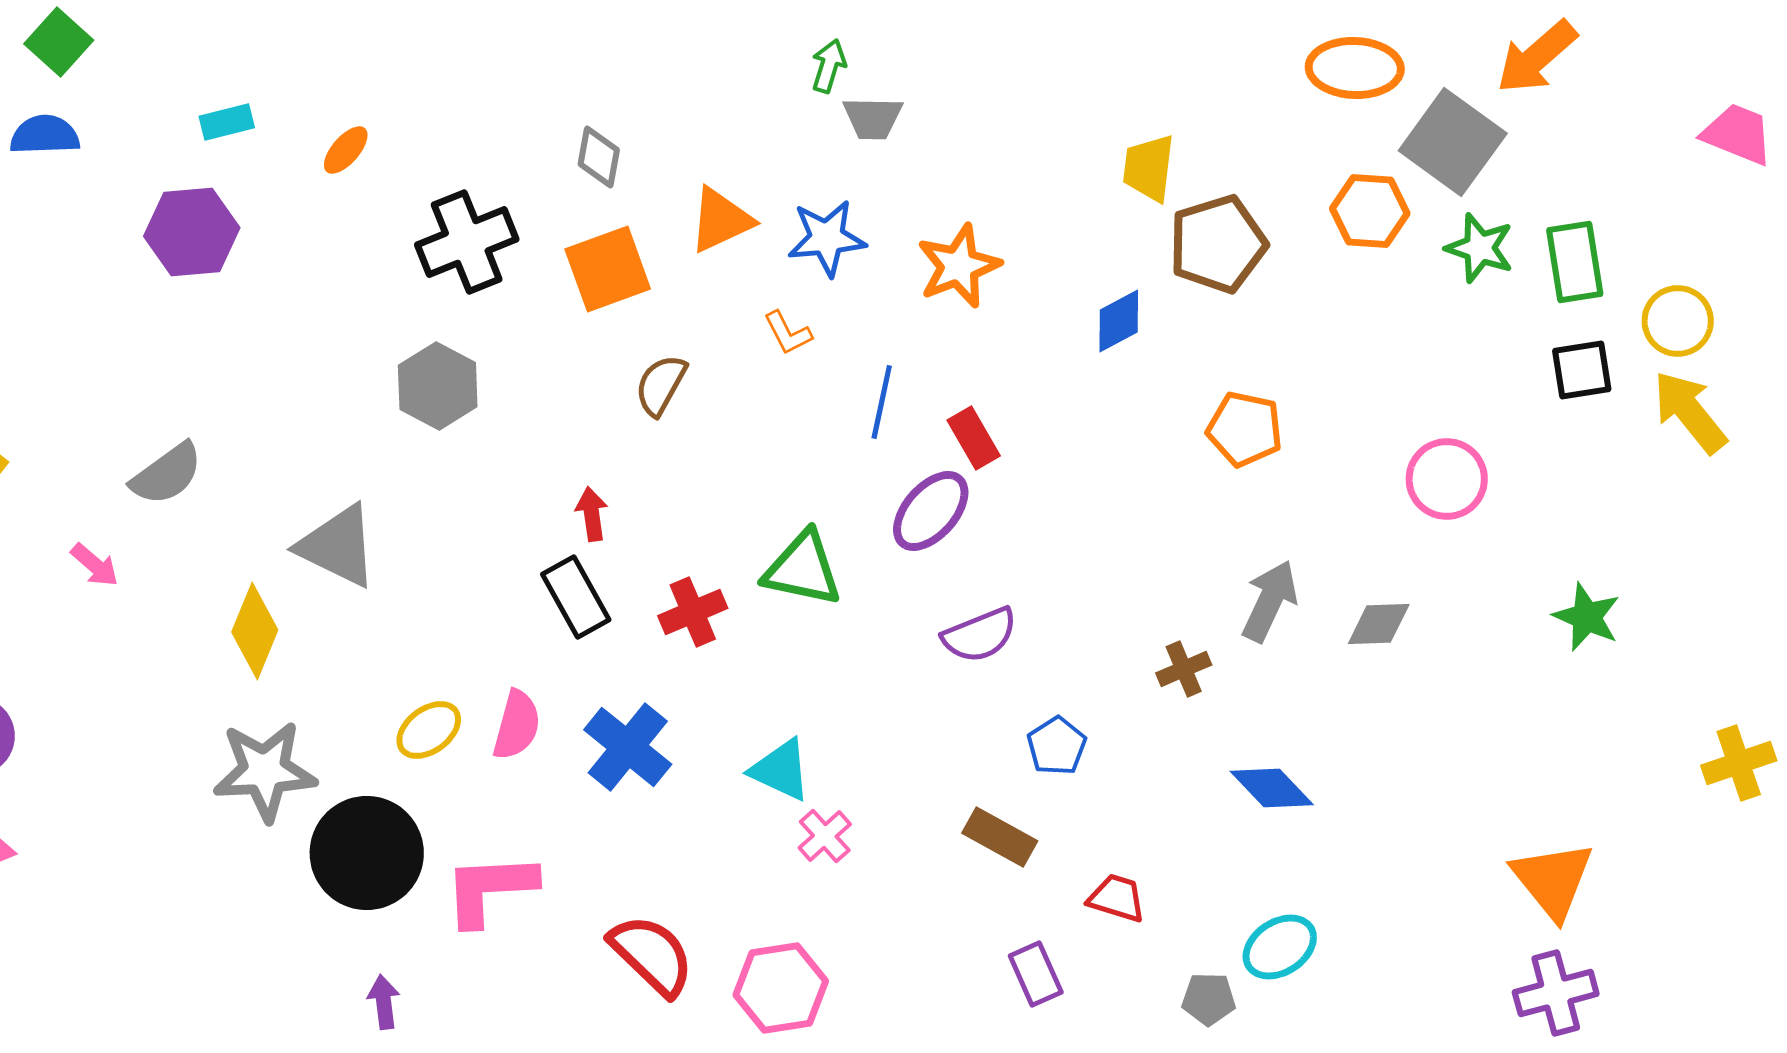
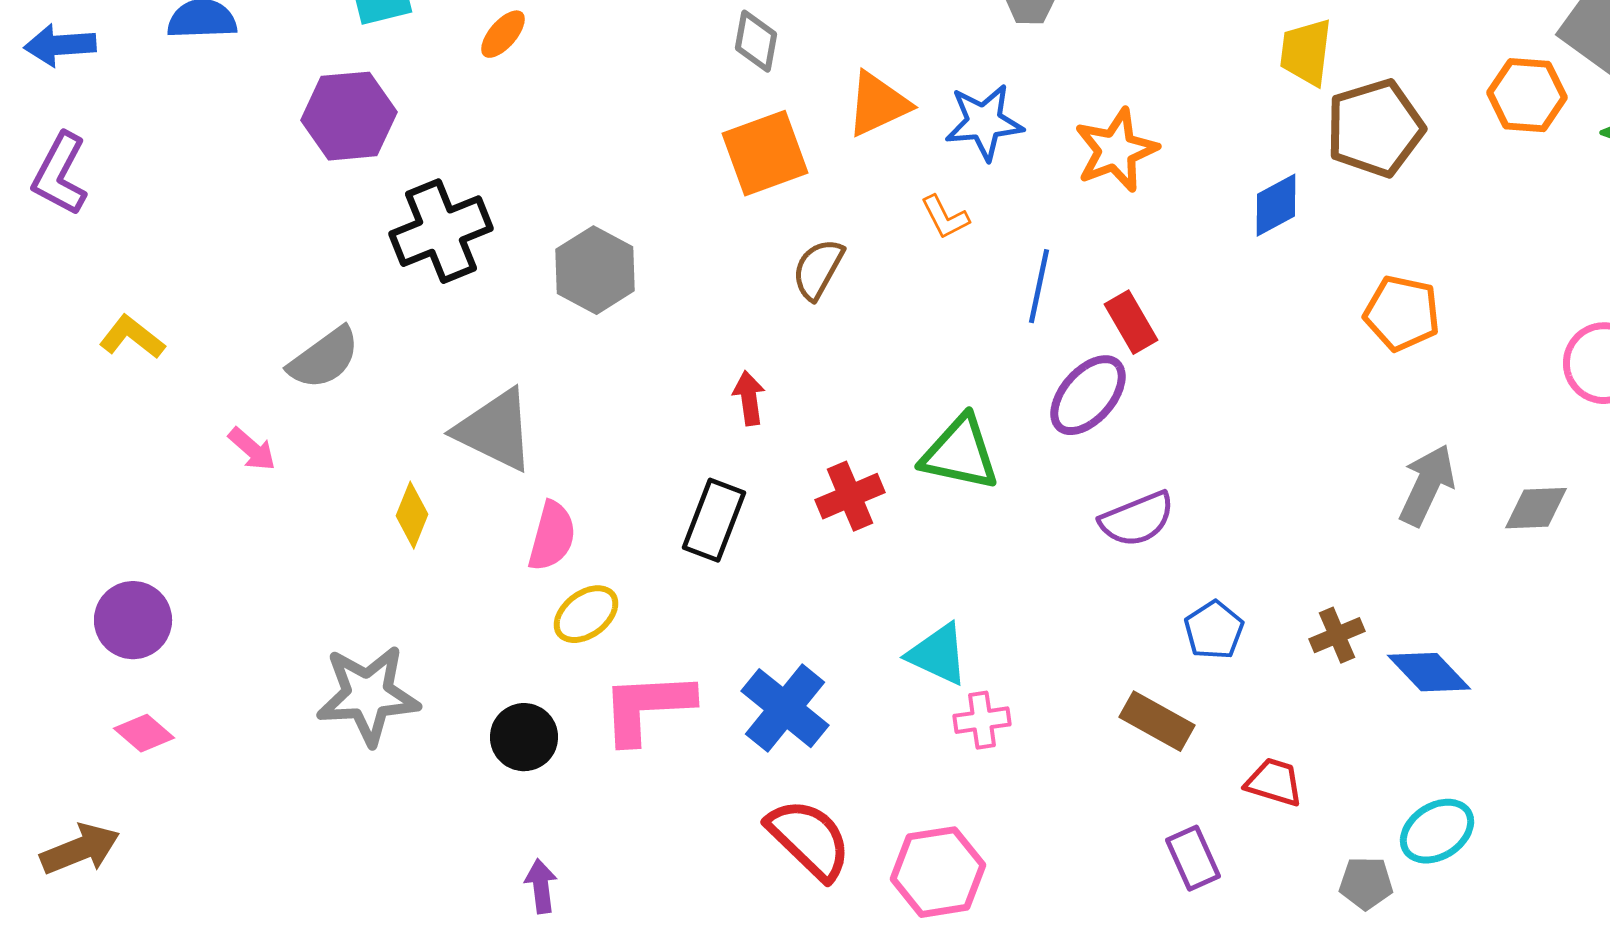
black cross: (467, 242) -> (441, 231), moved
black rectangle: (576, 597) -> (714, 520), moved, turned 50
yellow diamond: (255, 631) -> (412, 515), size x0.7
brown cross: (1184, 669) -> (1337, 635), moved
pink semicircle: (517, 725) -> (552, 536), moved
blue cross: (628, 747) -> (785, 708), moved
gray star: (265, 771) -> (368, 695), moved
pink cross: (825, 836) -> (982, 720), turned 34
black circle: (367, 853) -> (524, 737), size x0.6
pink L-shape: (490, 889) -> (647, 707), moved

